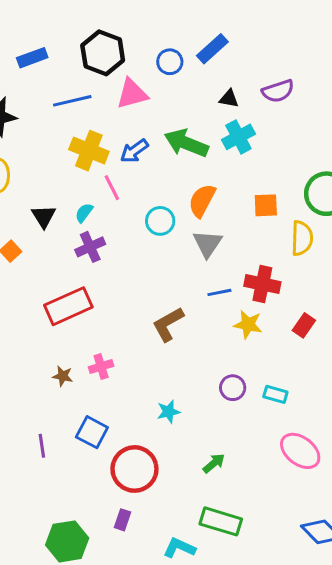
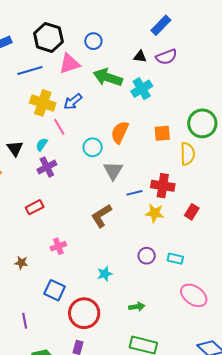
blue rectangle: (212, 49) -> (161, 25), moved
black triangle: (229, 99) -> (140, 57), moved
green arrow: (186, 143) -> (108, 77), moved
gray triangle: (207, 244) -> (113, 171), moved
red rectangle: (68, 306) -> (35, 207), size x0.6
brown star: (63, 376) -> (21, 263), moved
purple line: (42, 446) -> (25, 321), moved
green arrow: (214, 463) -> (137, 307), turned 35

